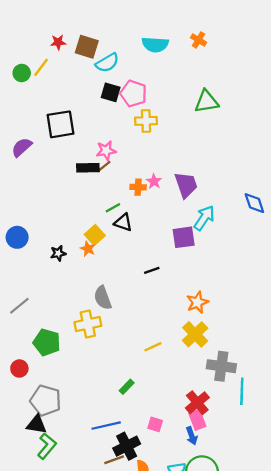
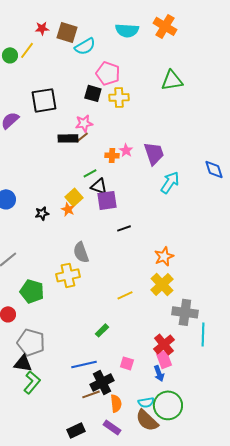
orange cross: (199, 40) -> (165, 26), size x1.6
black square: (111, 92) -> (93, 93), moved
purple square: (184, 237) -> (107, 200), moved

